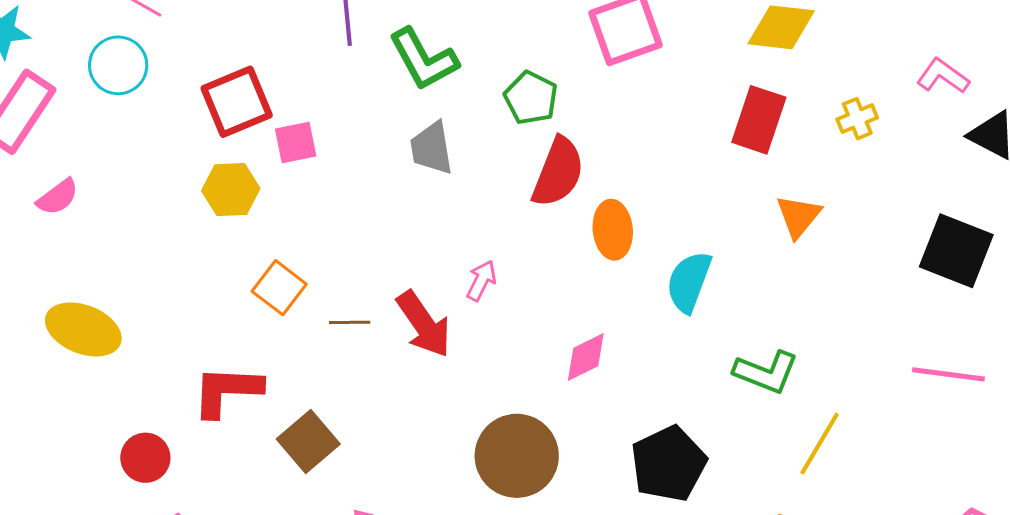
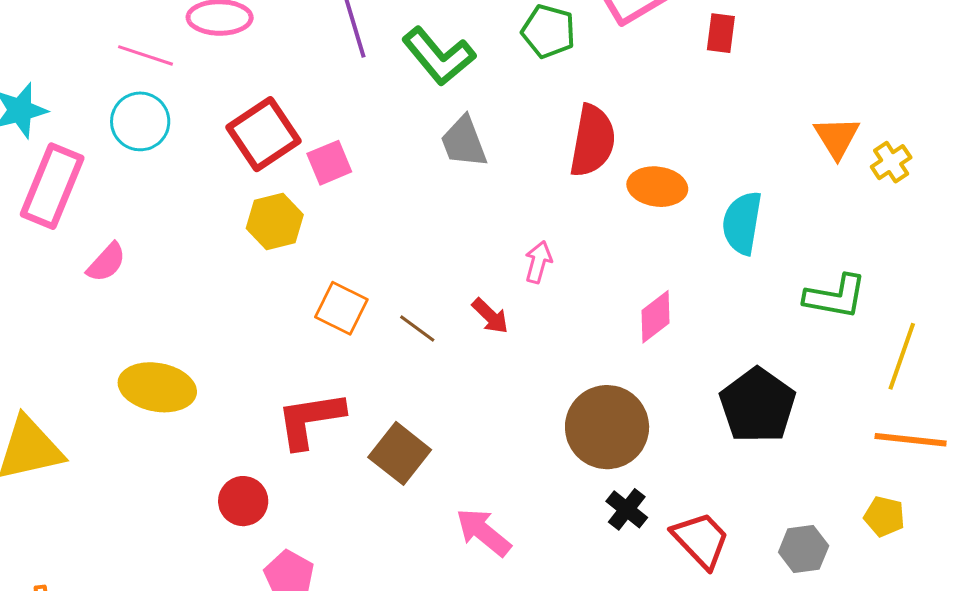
green pentagon: (531, 98) -> (548, 31), moved
yellow cross: (857, 119) -> (891, 162), moved
red rectangle: (759, 120) -> (721, 33), moved, size x0.6
orange ellipse: (613, 230) -> (657, 187), turned -66
brown line: (350, 322) -> (417, 329), turned 48
red arrow: (424, 324) -> (490, 316), size x0.6

